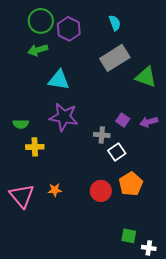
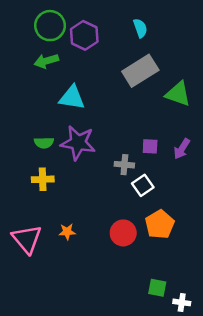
purple square: (123, 120) -> (150, 146), turned -32
purple arrow: (149, 122) -> (182, 149), turned -42
green semicircle: (21, 124) -> (44, 143), moved

